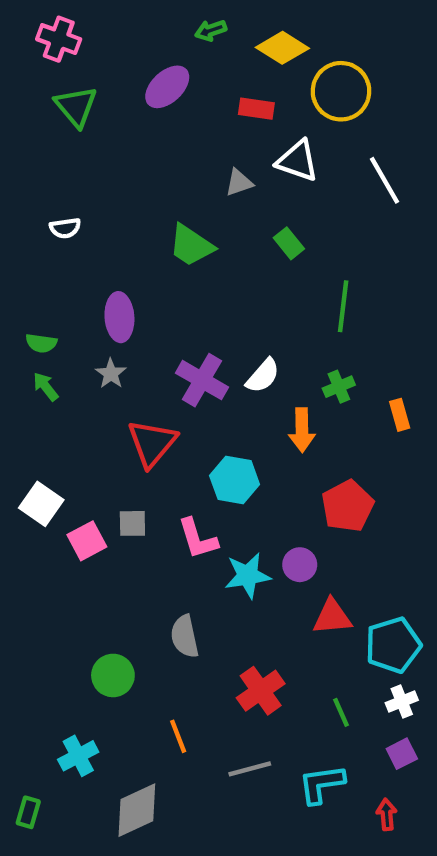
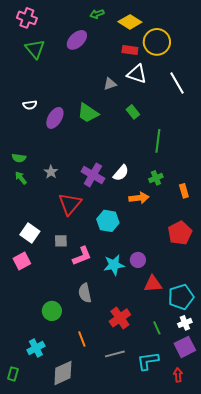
red rectangle: (256, 109) -> (130, 50), moved
purple ellipse: (119, 317) -> (55, 118), moved, turned 35
orange arrow: (302, 430) -> (139, 198), turned -96
white square: (41, 504) -> (30, 233), moved
red pentagon: (348, 506) -> (180, 233), moved
pink L-shape: (198, 539) -> (82, 256), moved, turned -95
pink square: (87, 541) -> (22, 261), moved
purple square: (402, 754) -> (185, 347), size x1.5

